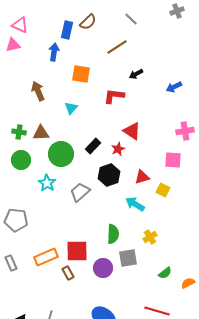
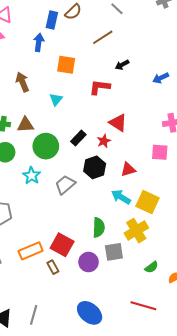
yellow square: (163, 190) -> (147, 202), moved, size x1.6
yellow cross: (150, 237) -> (136, 231), size x1.6
red square: (77, 251) -> (62, 245), turned 30

